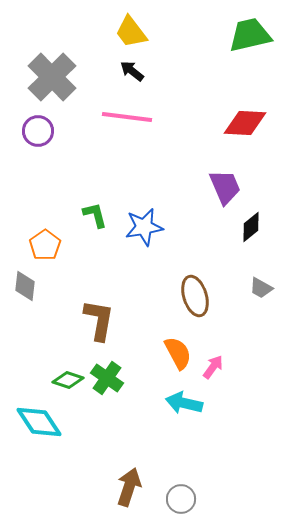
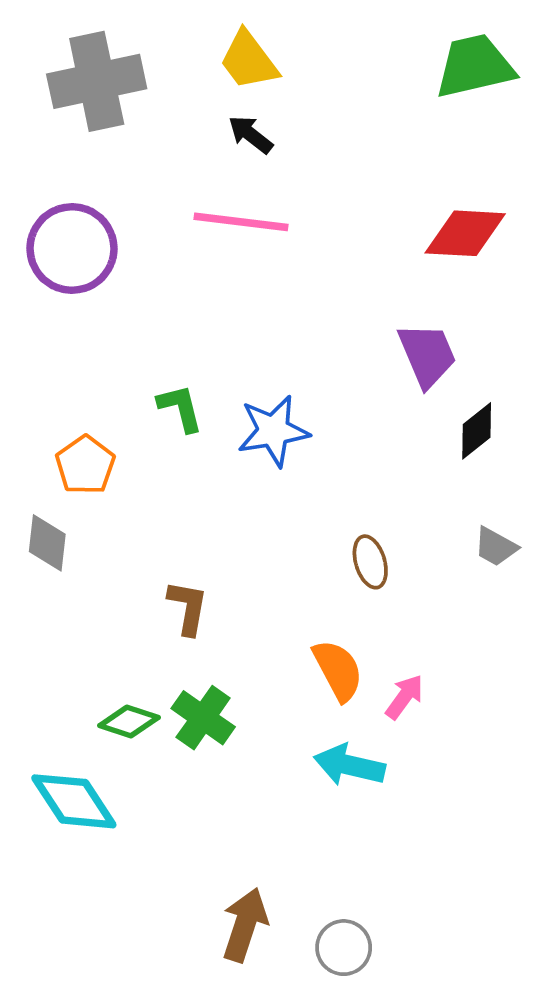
gray cross: (52, 77) -> (97, 81), moved, turned 33
purple circle: (38, 131) -> (72, 249), size x1.5
brown ellipse: (195, 296) -> (370, 562), size x0.7
brown L-shape: (99, 320) -> (188, 608), size x0.7

